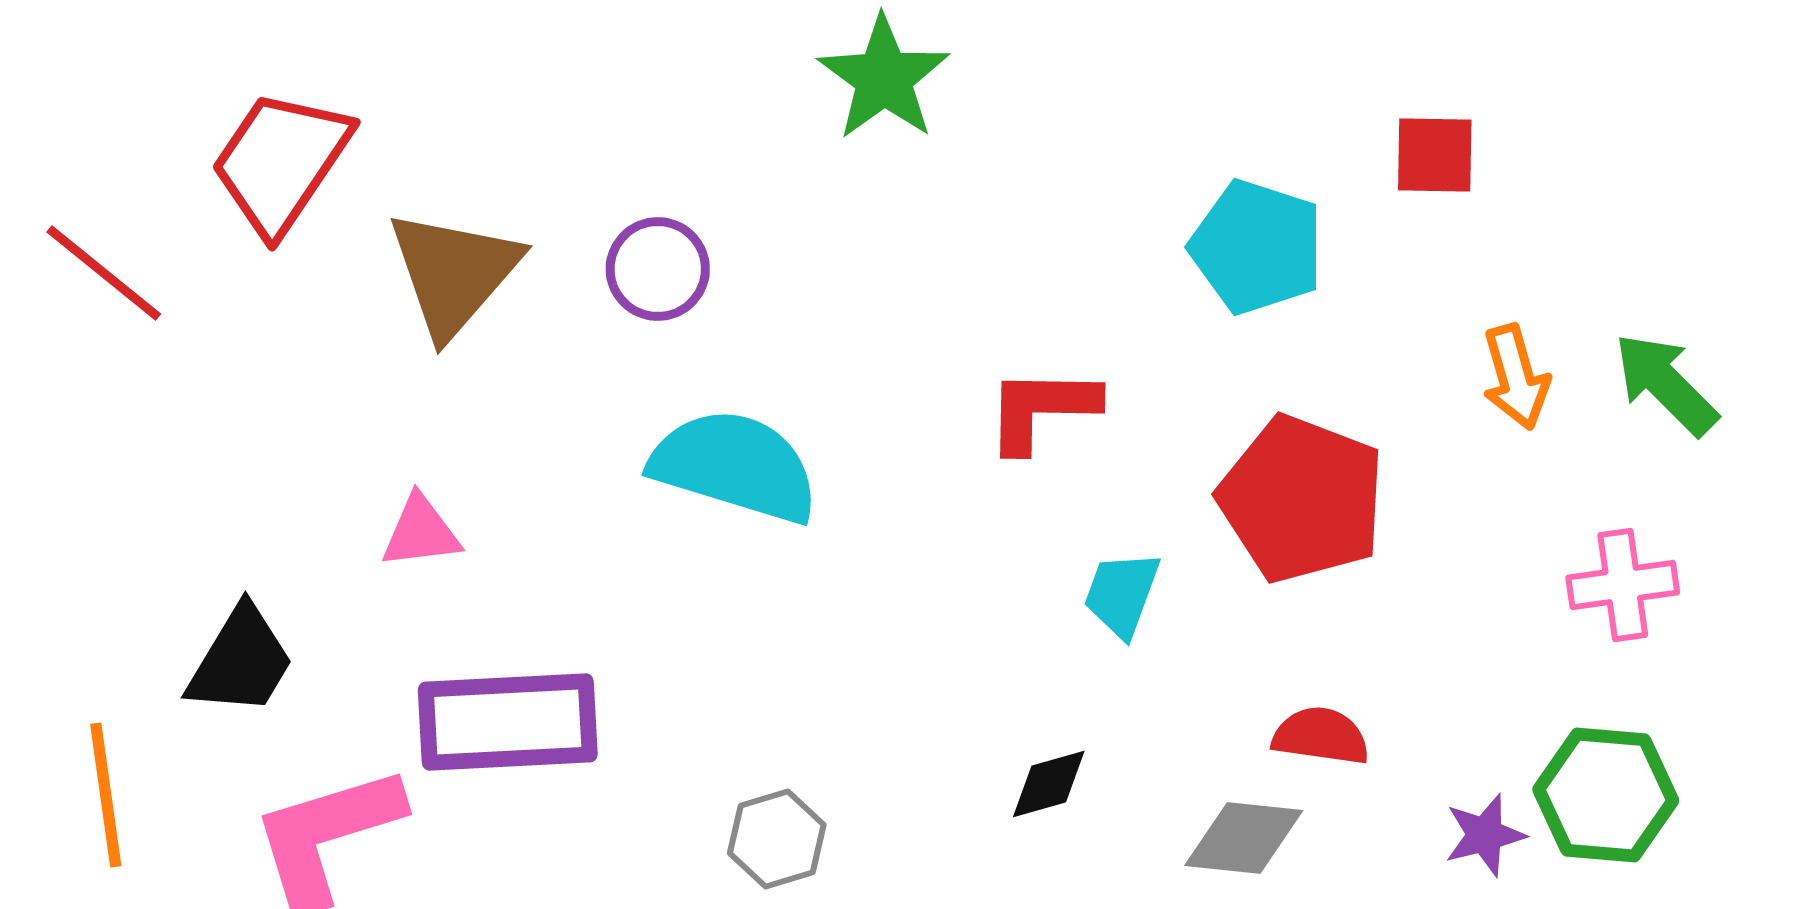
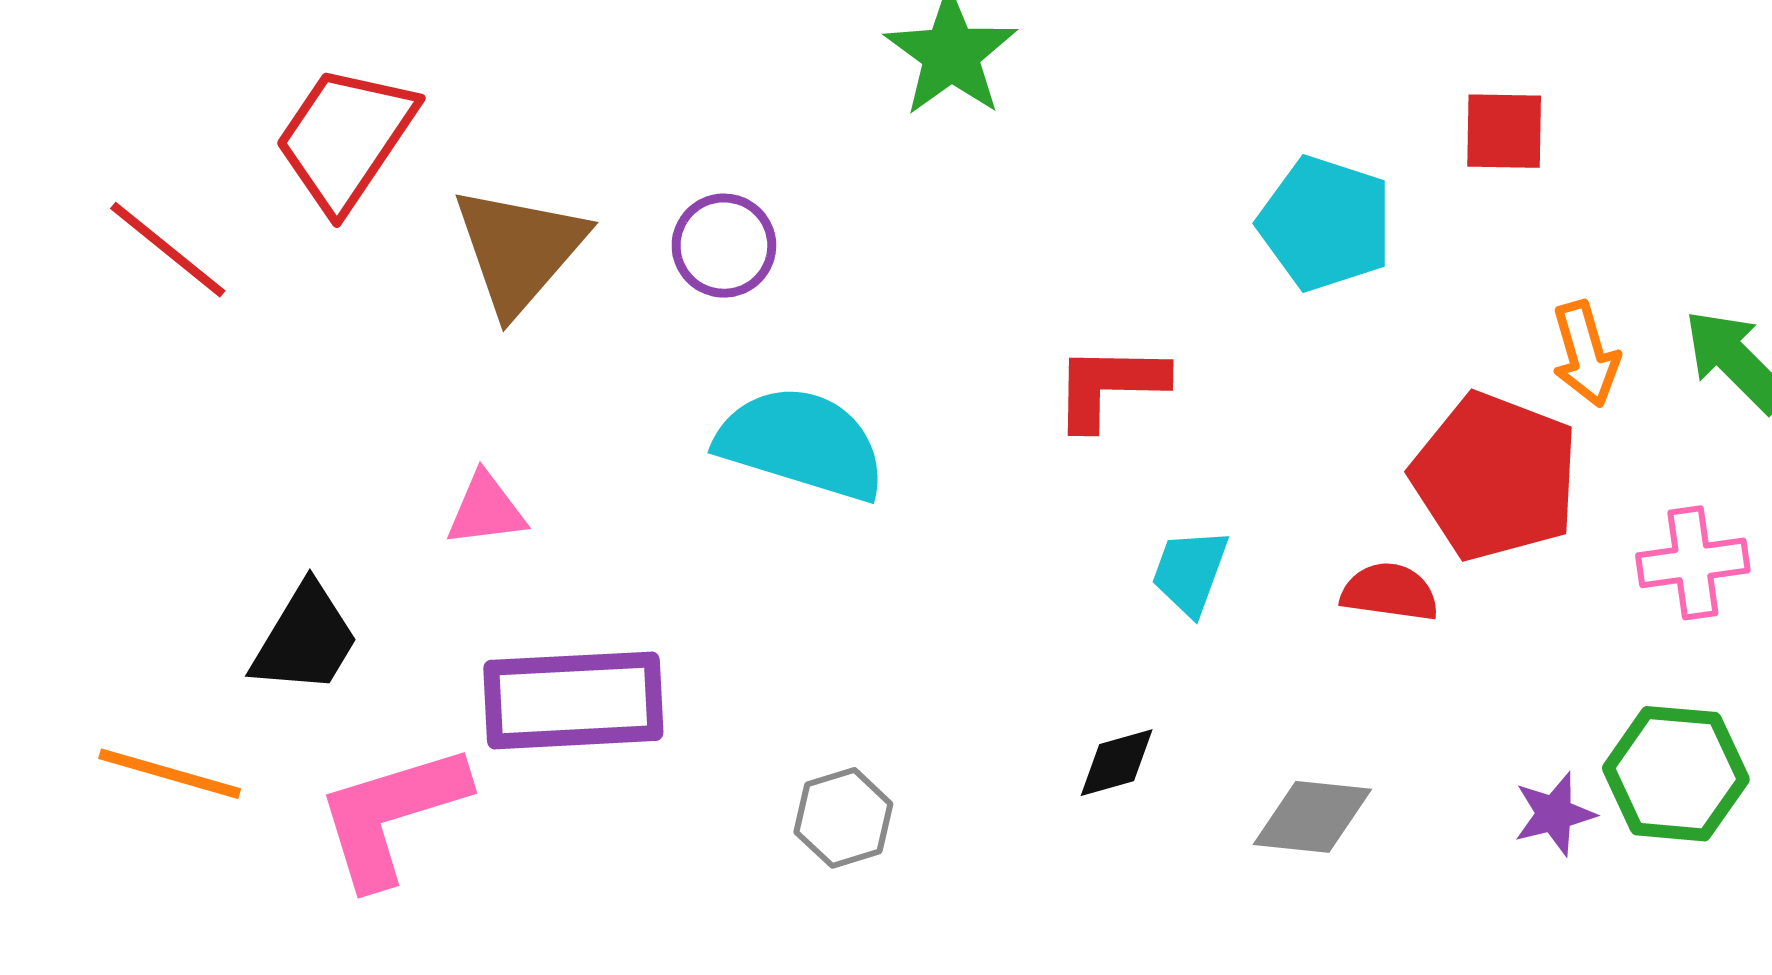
red pentagon: (1302, 499) -> (1495, 477), moved
red semicircle: (1321, 736) -> (1390, 592), moved
orange line: (106, 795) -> (170, 774), turned -66

